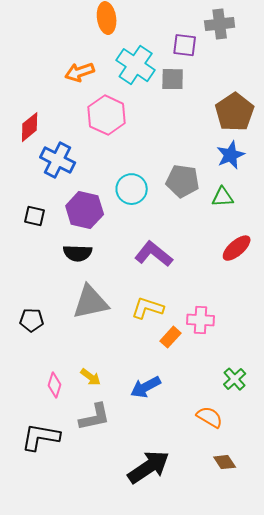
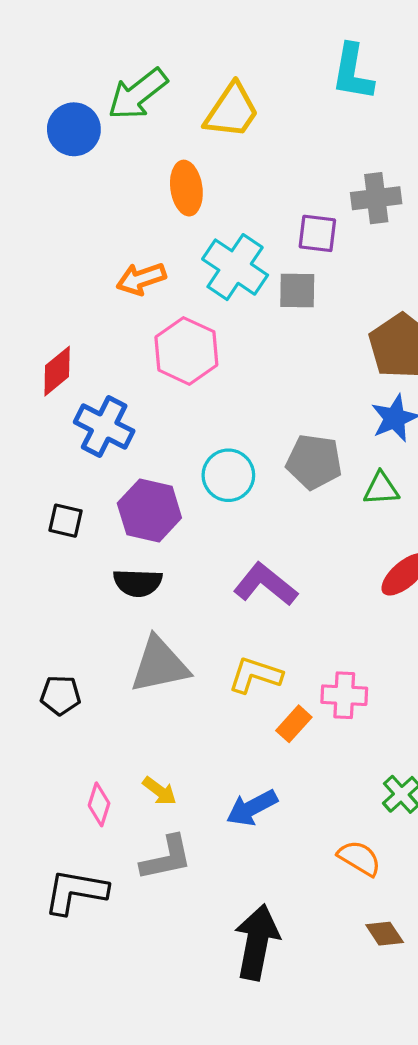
black arrow: (149, 467) -> (257, 942), turned -45

